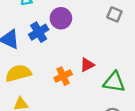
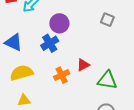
blue cross: (39, 32) -> (50, 43), moved

